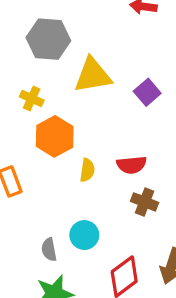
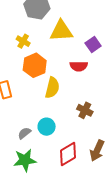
red semicircle: (132, 165) -> (79, 66), moved
yellow semicircle: (87, 170) -> (52, 88), size x1.5
gray semicircle: (49, 250) -> (24, 133), turned 56

